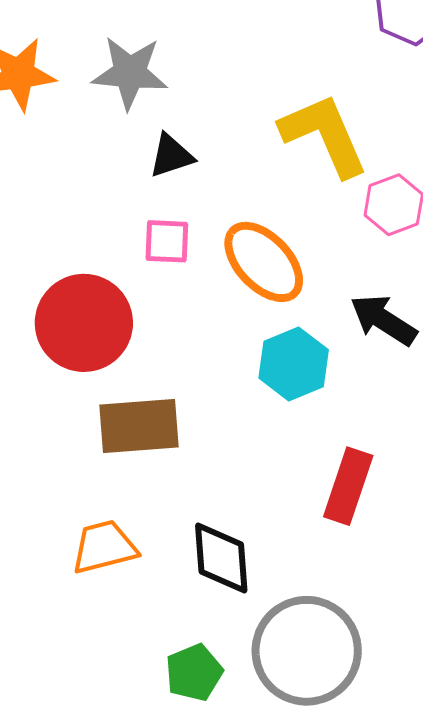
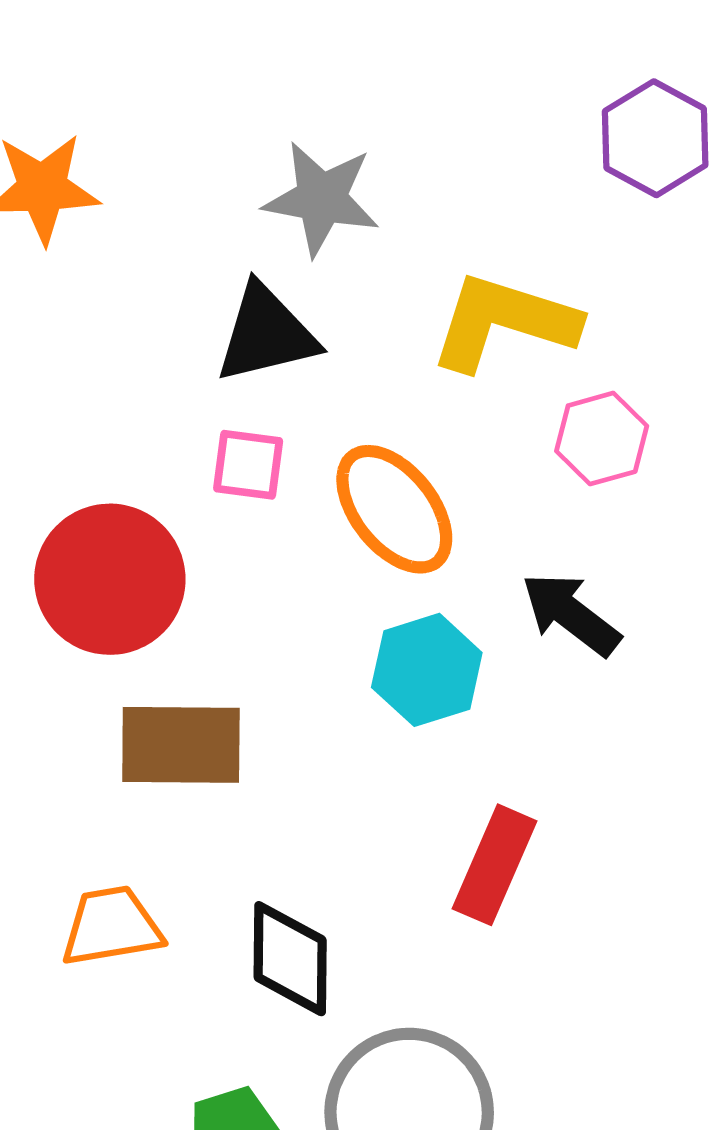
gray star: (130, 73) -> (321, 199), moved
yellow L-shape: (324, 135) -> (504, 322), turned -54
black triangle: (171, 156) -> (266, 334), size x1.5

